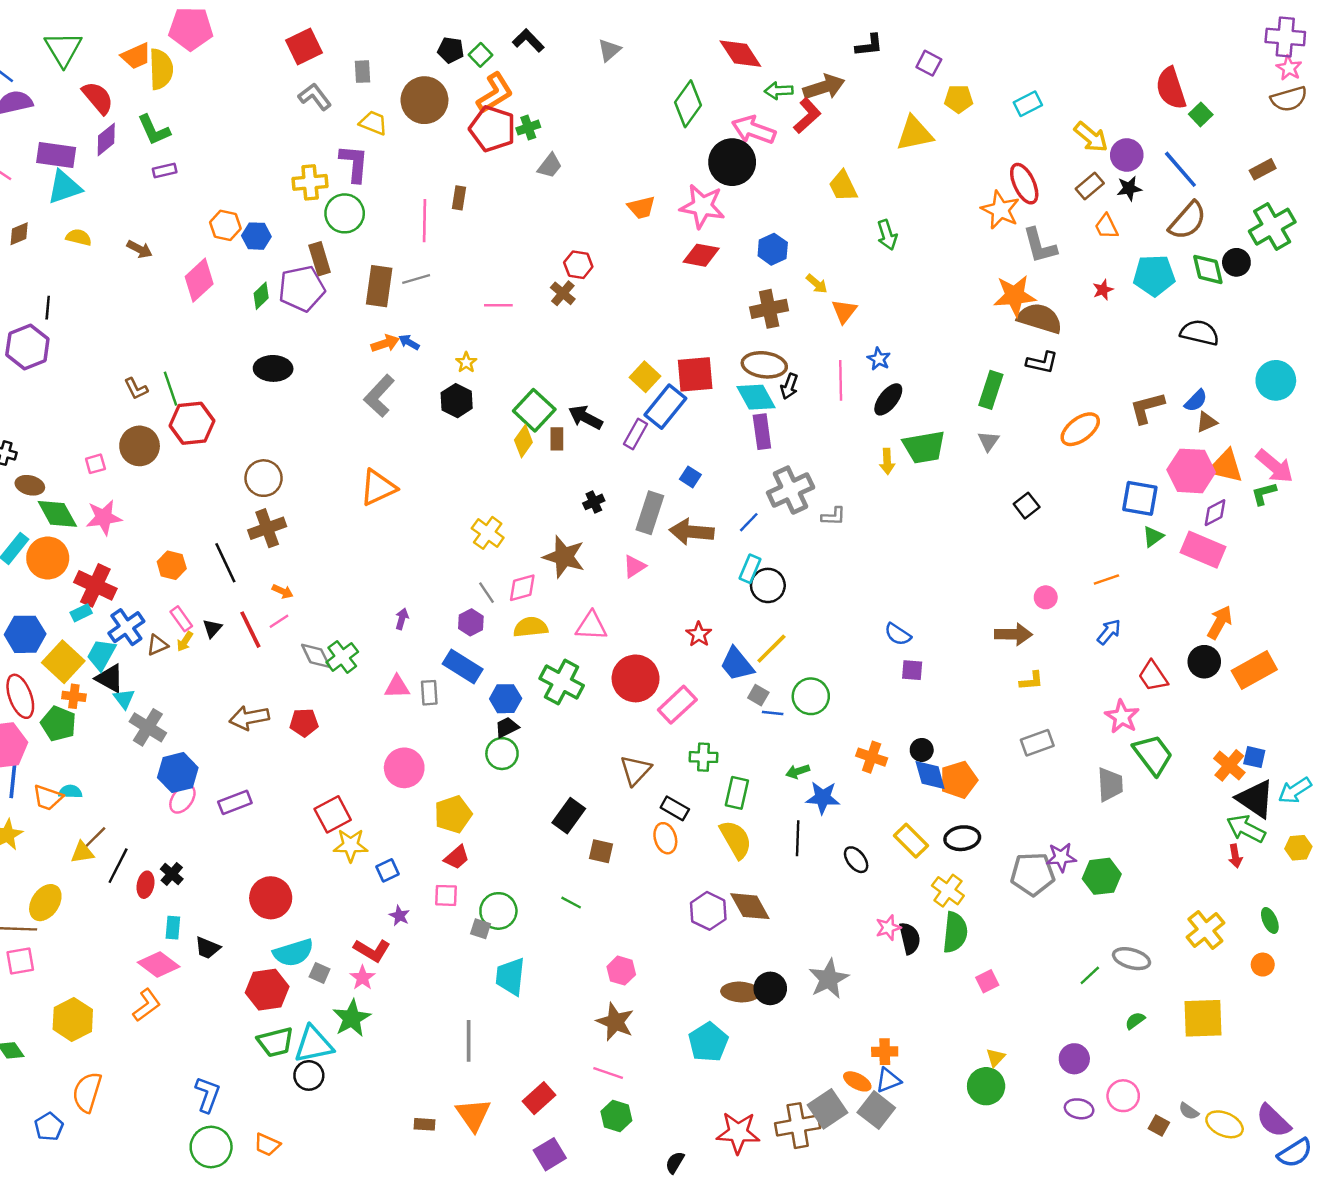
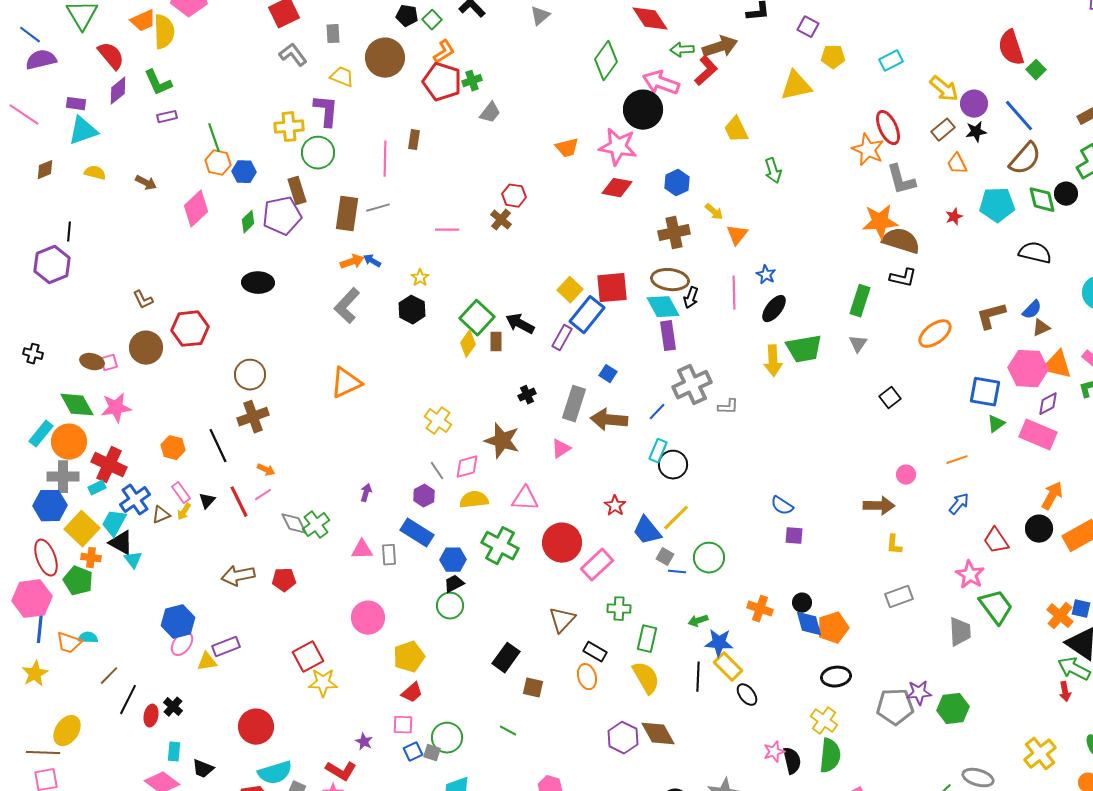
orange L-shape: (495, 93) -> (444, 52), size x0.7
purple rectangle: (56, 155) -> (76, 104), size x0.6
green line: (171, 389) -> (214, 138), moved
yellow arrow: (887, 461) -> (773, 361), size x1.4
brown ellipse: (30, 485) -> (92, 362), moved
yellow L-shape: (1031, 681) -> (894, 545), turned 100
gray cross: (148, 727) -> (63, 477), moved, turned -32
yellow rectangle: (911, 841) -> (728, 667), moved
yellow triangle: (82, 852) -> (207, 662), moved
blue square: (388, 870) -> (413, 752), moved

